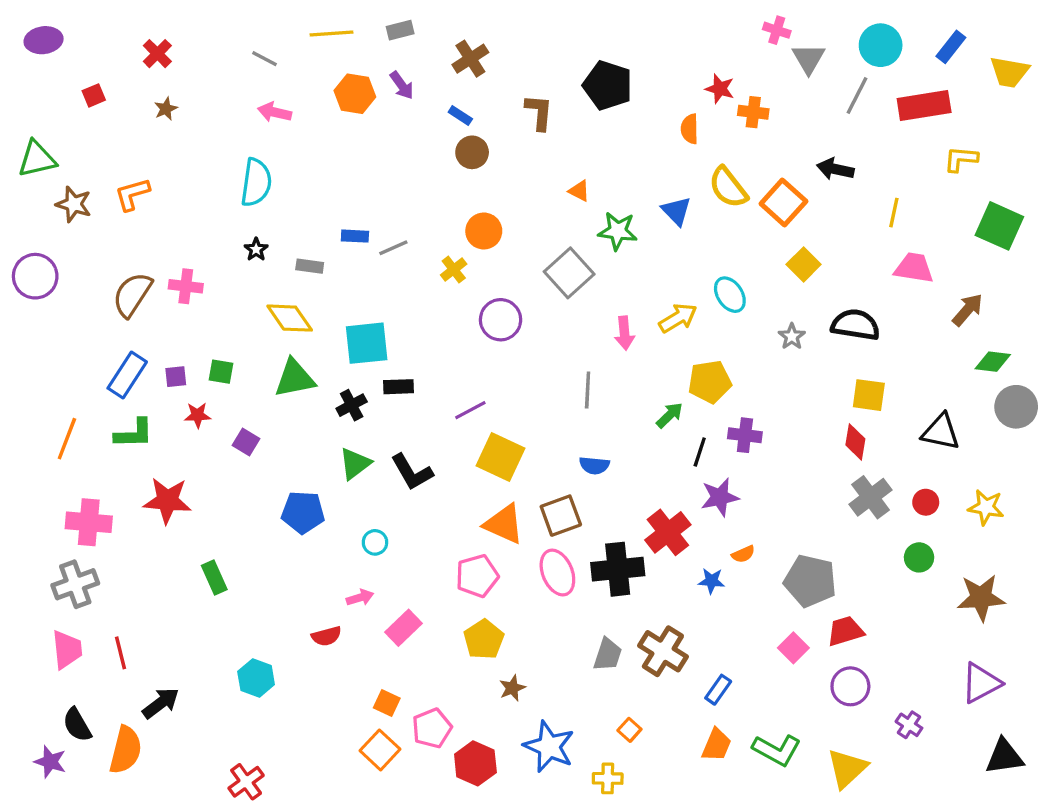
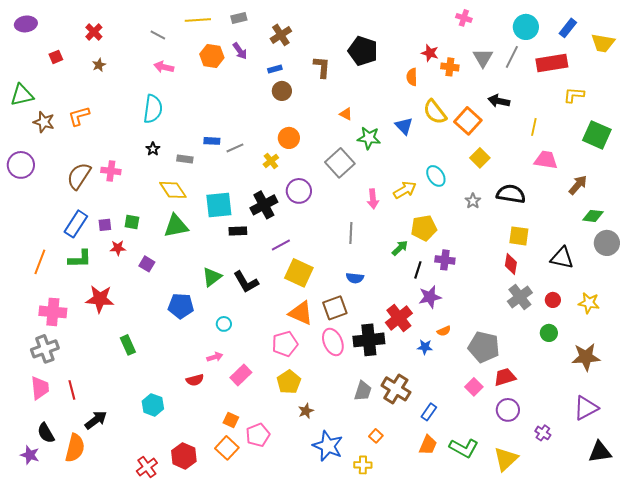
gray triangle: (809, 59) -> (483, 58), moved
blue rectangle: (460, 116) -> (275, 69), turned -48
black cross: (352, 405) -> (264, 205), moved, size x1.5
red hexagon: (475, 763) -> (184, 456), moved

